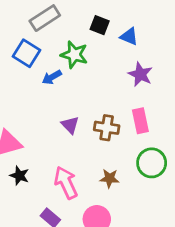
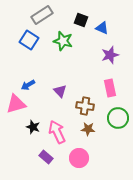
purple star: (140, 74) -> (110, 55), turned 30
blue arrow: (52, 77) -> (28, 85), moved
brown cross: (107, 128) -> (85, 106), moved
black star: (19, 176) -> (33, 127), moved

